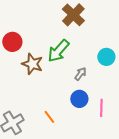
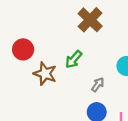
green arrow: (58, 51) -> (74, 59), size x0.7

